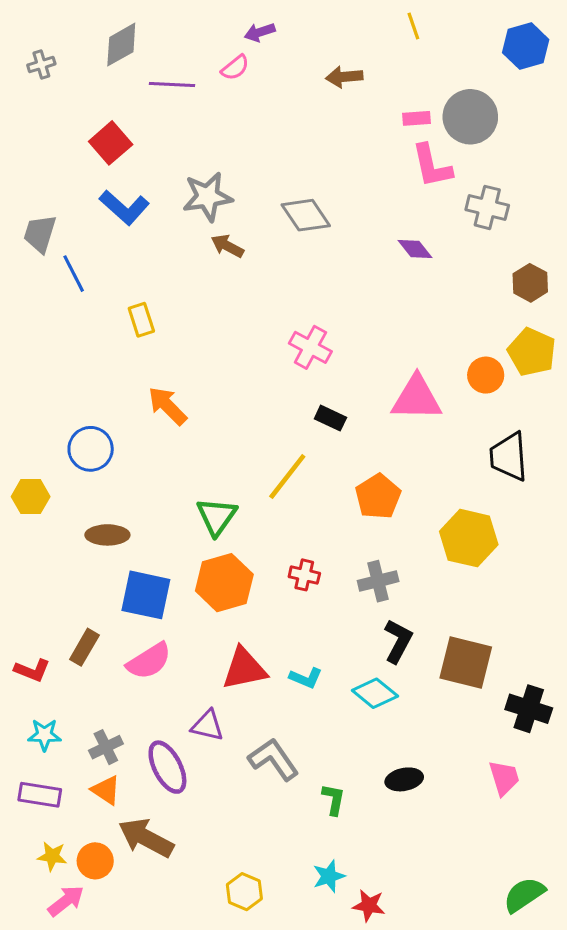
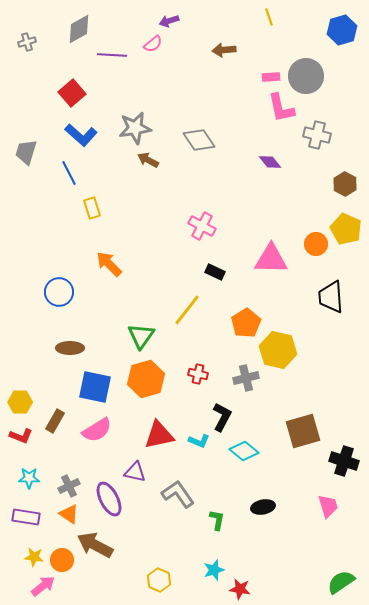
blue line: (74, 274) -> (69, 173), moved
yellow hexagon: (31, 497) -> (20, 402), moved
yellow hexagon: (469, 538) -> (278, 350), moved
black L-shape: (398, 641) -> (222, 417), moved
brown square: (466, 663) -> (303, 431), turned -30

